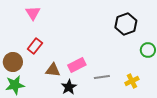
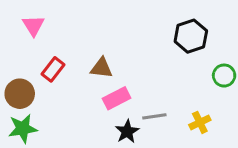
pink triangle: (33, 13) -> (33, 26), moved
brown triangle: (53, 70) -> (101, 68), moved
black star: (69, 87) -> (127, 132), moved

